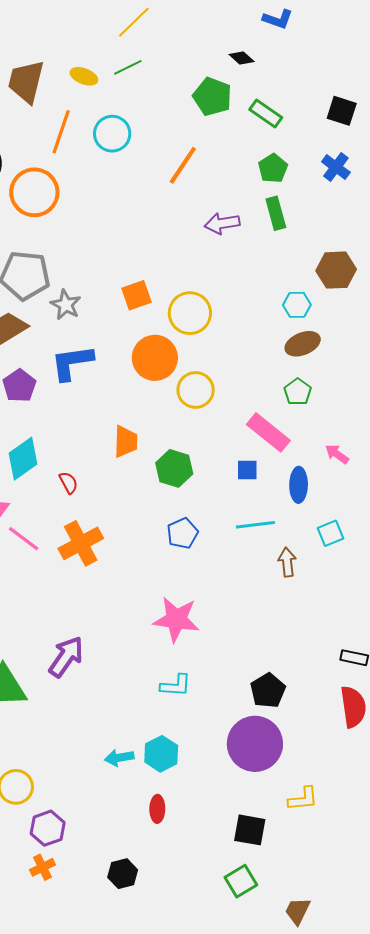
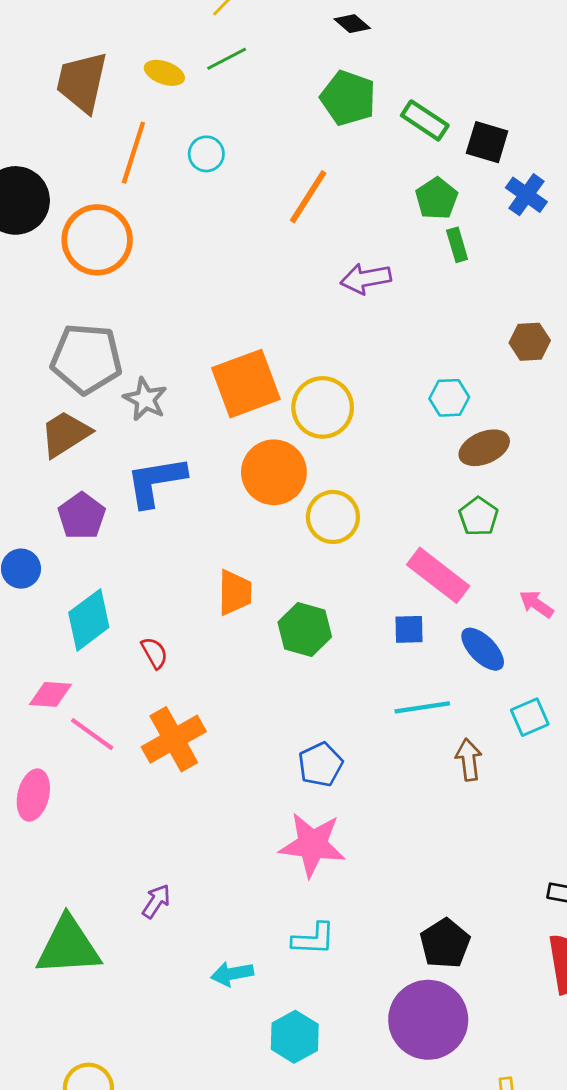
black diamond: (242, 58) -> (352, 24), moved
black square: (342, 111) -> (487, 142), moved
cyan circle: (112, 134) -> (206, 154), size x0.7
green rectangle: (276, 213) -> (457, 245), moved, size x0.7
brown hexagon: (336, 270) -> (530, 342), size x0.7
orange square: (137, 295) -> (246, 384), size x1.6
cyan hexagon: (297, 305) -> (449, 398), moved
blue ellipse: (299, 485) -> (483, 649), turned -44
blue pentagon: (183, 533) -> (320, 764), moved
purple arrow: (66, 657) -> (156, 901), size x0.6
cyan arrow: (119, 758) -> (232, 974), moved

